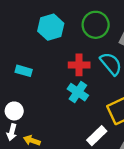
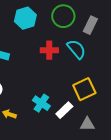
cyan cross: (78, 92) -> (41, 103), moved

